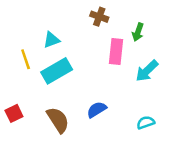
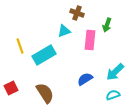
cyan triangle: (51, 40) -> (64, 31), moved
cyan arrow: (147, 71) -> (115, 72), moved
blue semicircle: (97, 110) -> (85, 79), moved

